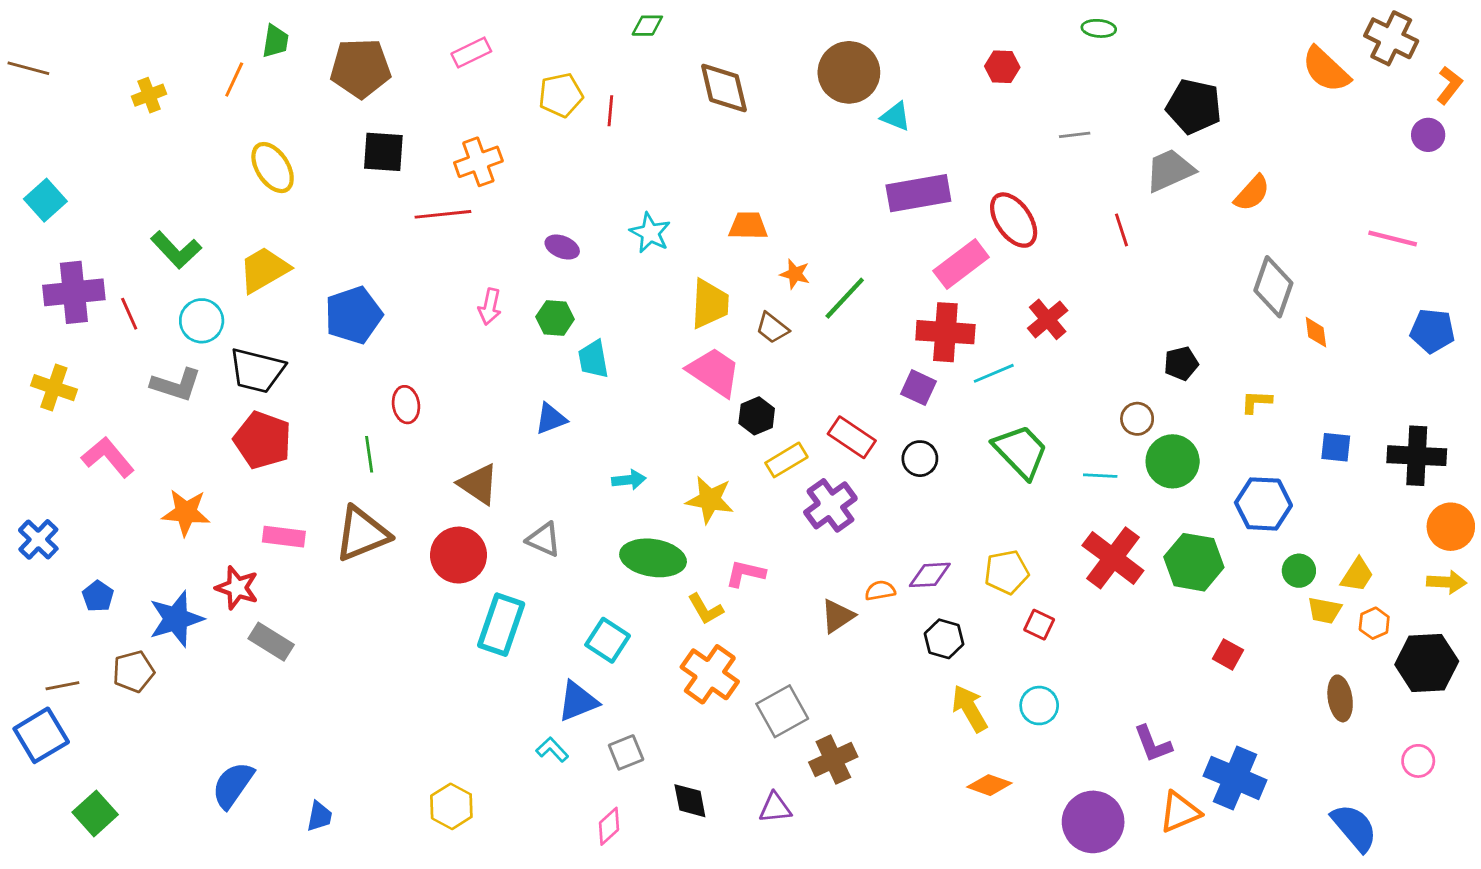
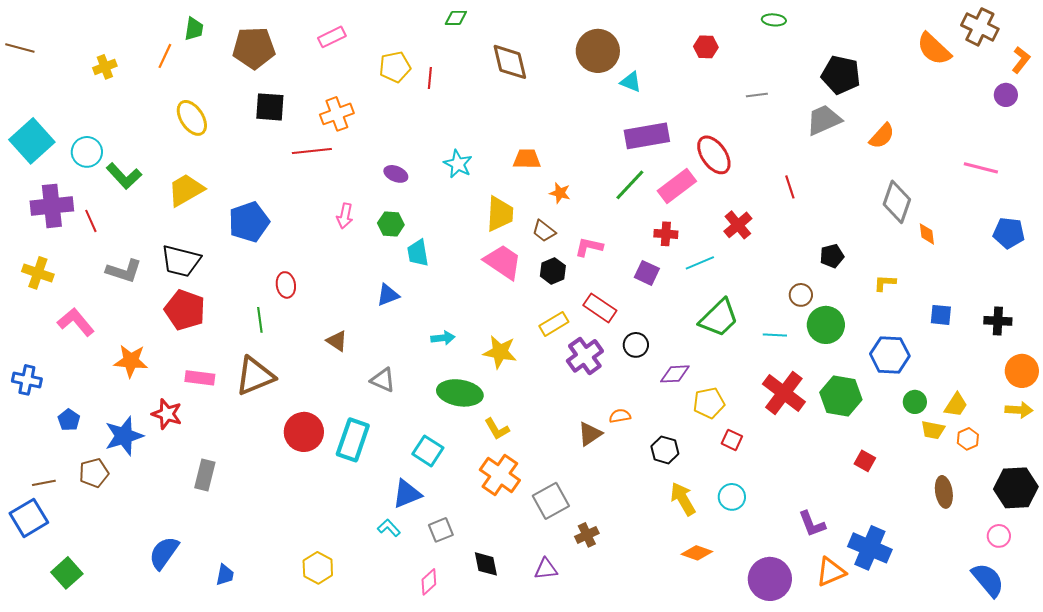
cyan square: (45, 200) -> (32, 141), size x1.5
red line: (1121, 230) -> (790, 187), moved
green line: (845, 298) -> (630, 185), moved
cyan circle: (202, 321) -> (87, 152), moved
red cross: (945, 332) -> (666, 234), size x0.6
black hexagon: (757, 416) -> (553, 271), moved
green trapezoid: (1021, 451) -> (719, 318), turned 90
black cross: (1417, 456) -> (998, 321), size x0.7
black circle: (920, 459) -> (636, 345), moved
brown triangle: (478, 484) -> (337, 341), size x0.7
blue cross: (38, 539) -> (27, 380), turned -32
red circle: (459, 555) -> (304, 432), moved
pink L-shape: (745, 574) -> (589, 247), moved
purple diamond: (930, 575) -> (675, 374), moved
gray rectangle: (271, 642) -> (205, 475), moved, turned 72
black hexagon: (1427, 663) -> (1016, 488), moved
brown cross: (833, 759) -> (587, 535), size x0.7
blue semicircle: (1354, 828) -> (988, 580), moved

